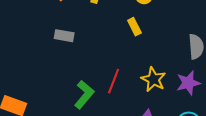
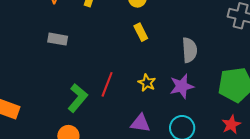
yellow rectangle: (134, 27) -> (141, 32), moved
yellow star: (153, 79) -> (147, 83), size x0.7

